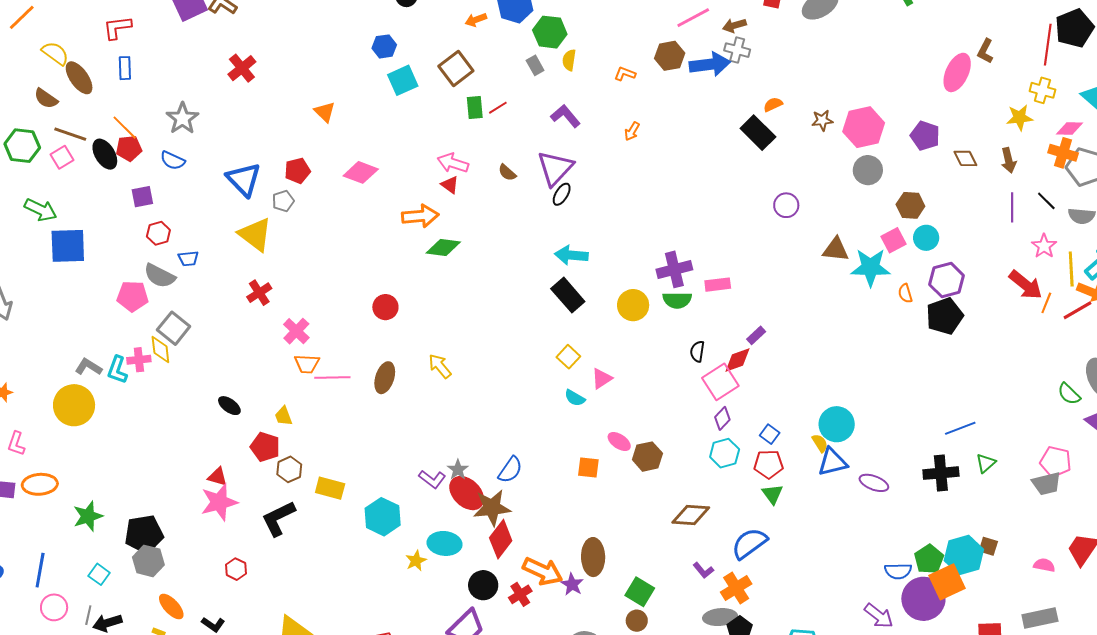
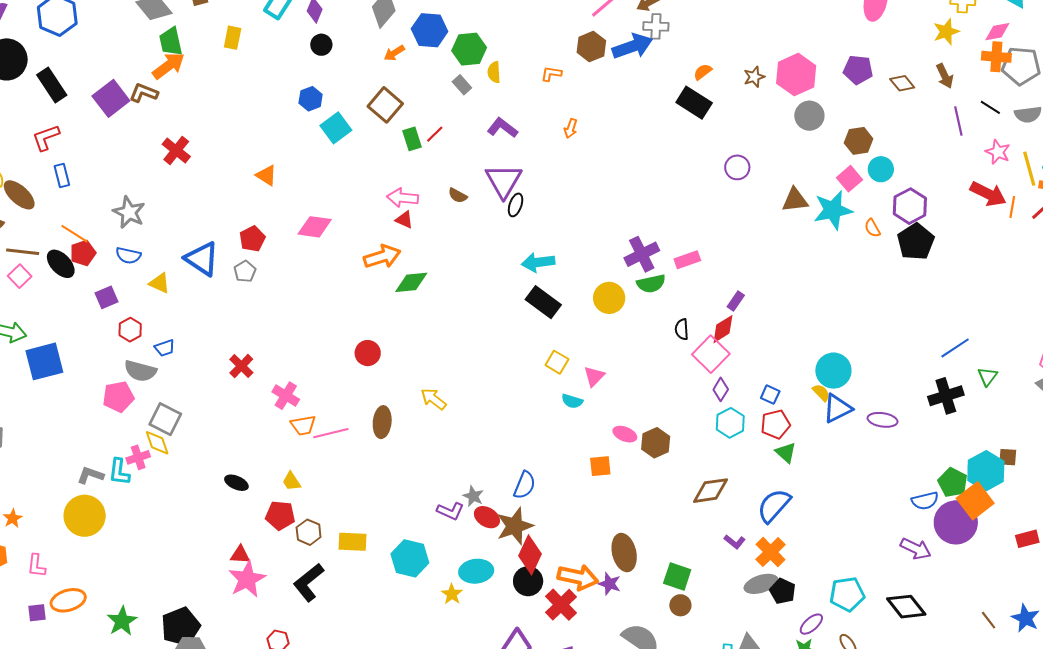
yellow triangle: (255, 235) -> (160, 283), moved, size x0.6
red ellipse: (467, 493) -> (487, 517), size x0.7
black circle: (483, 585) -> (528, 581), moved
red cross: (520, 594) -> (561, 605), size x1.4

